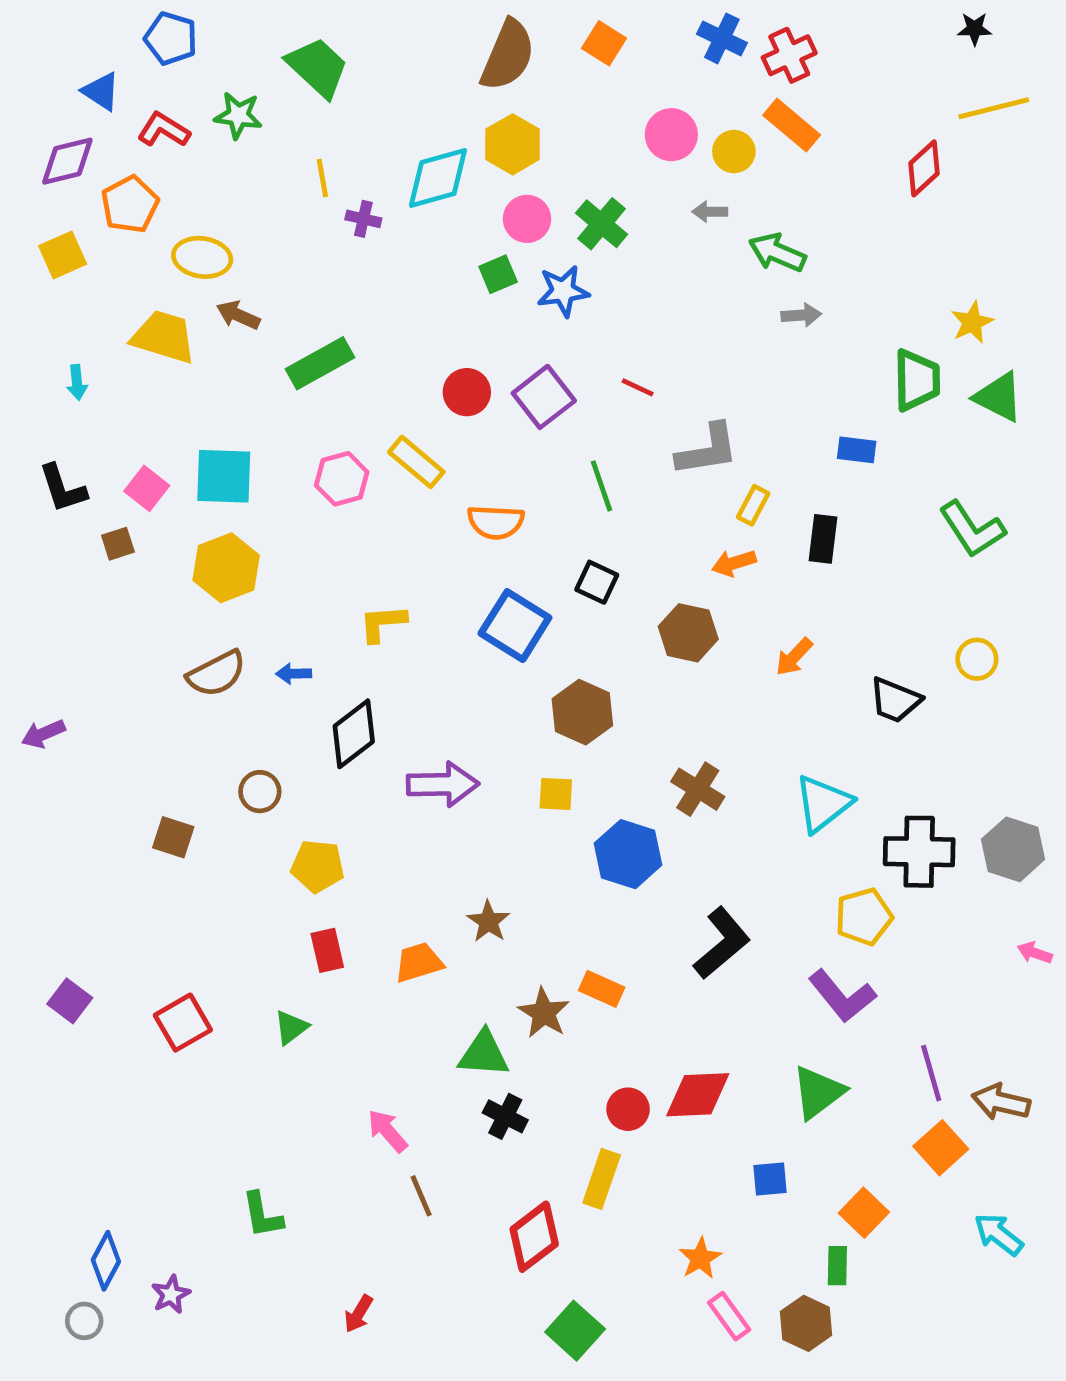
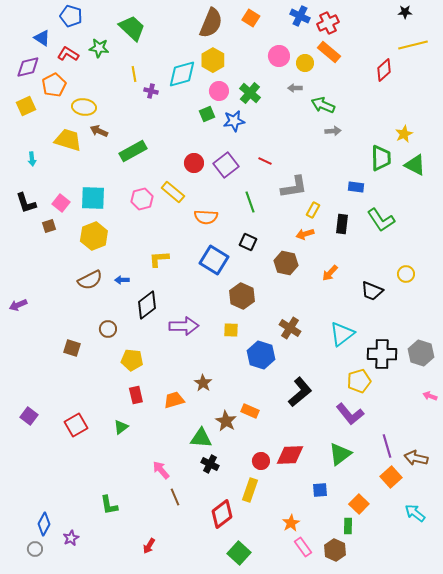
green L-shape: (972, 529) -> (381, 220), moved

